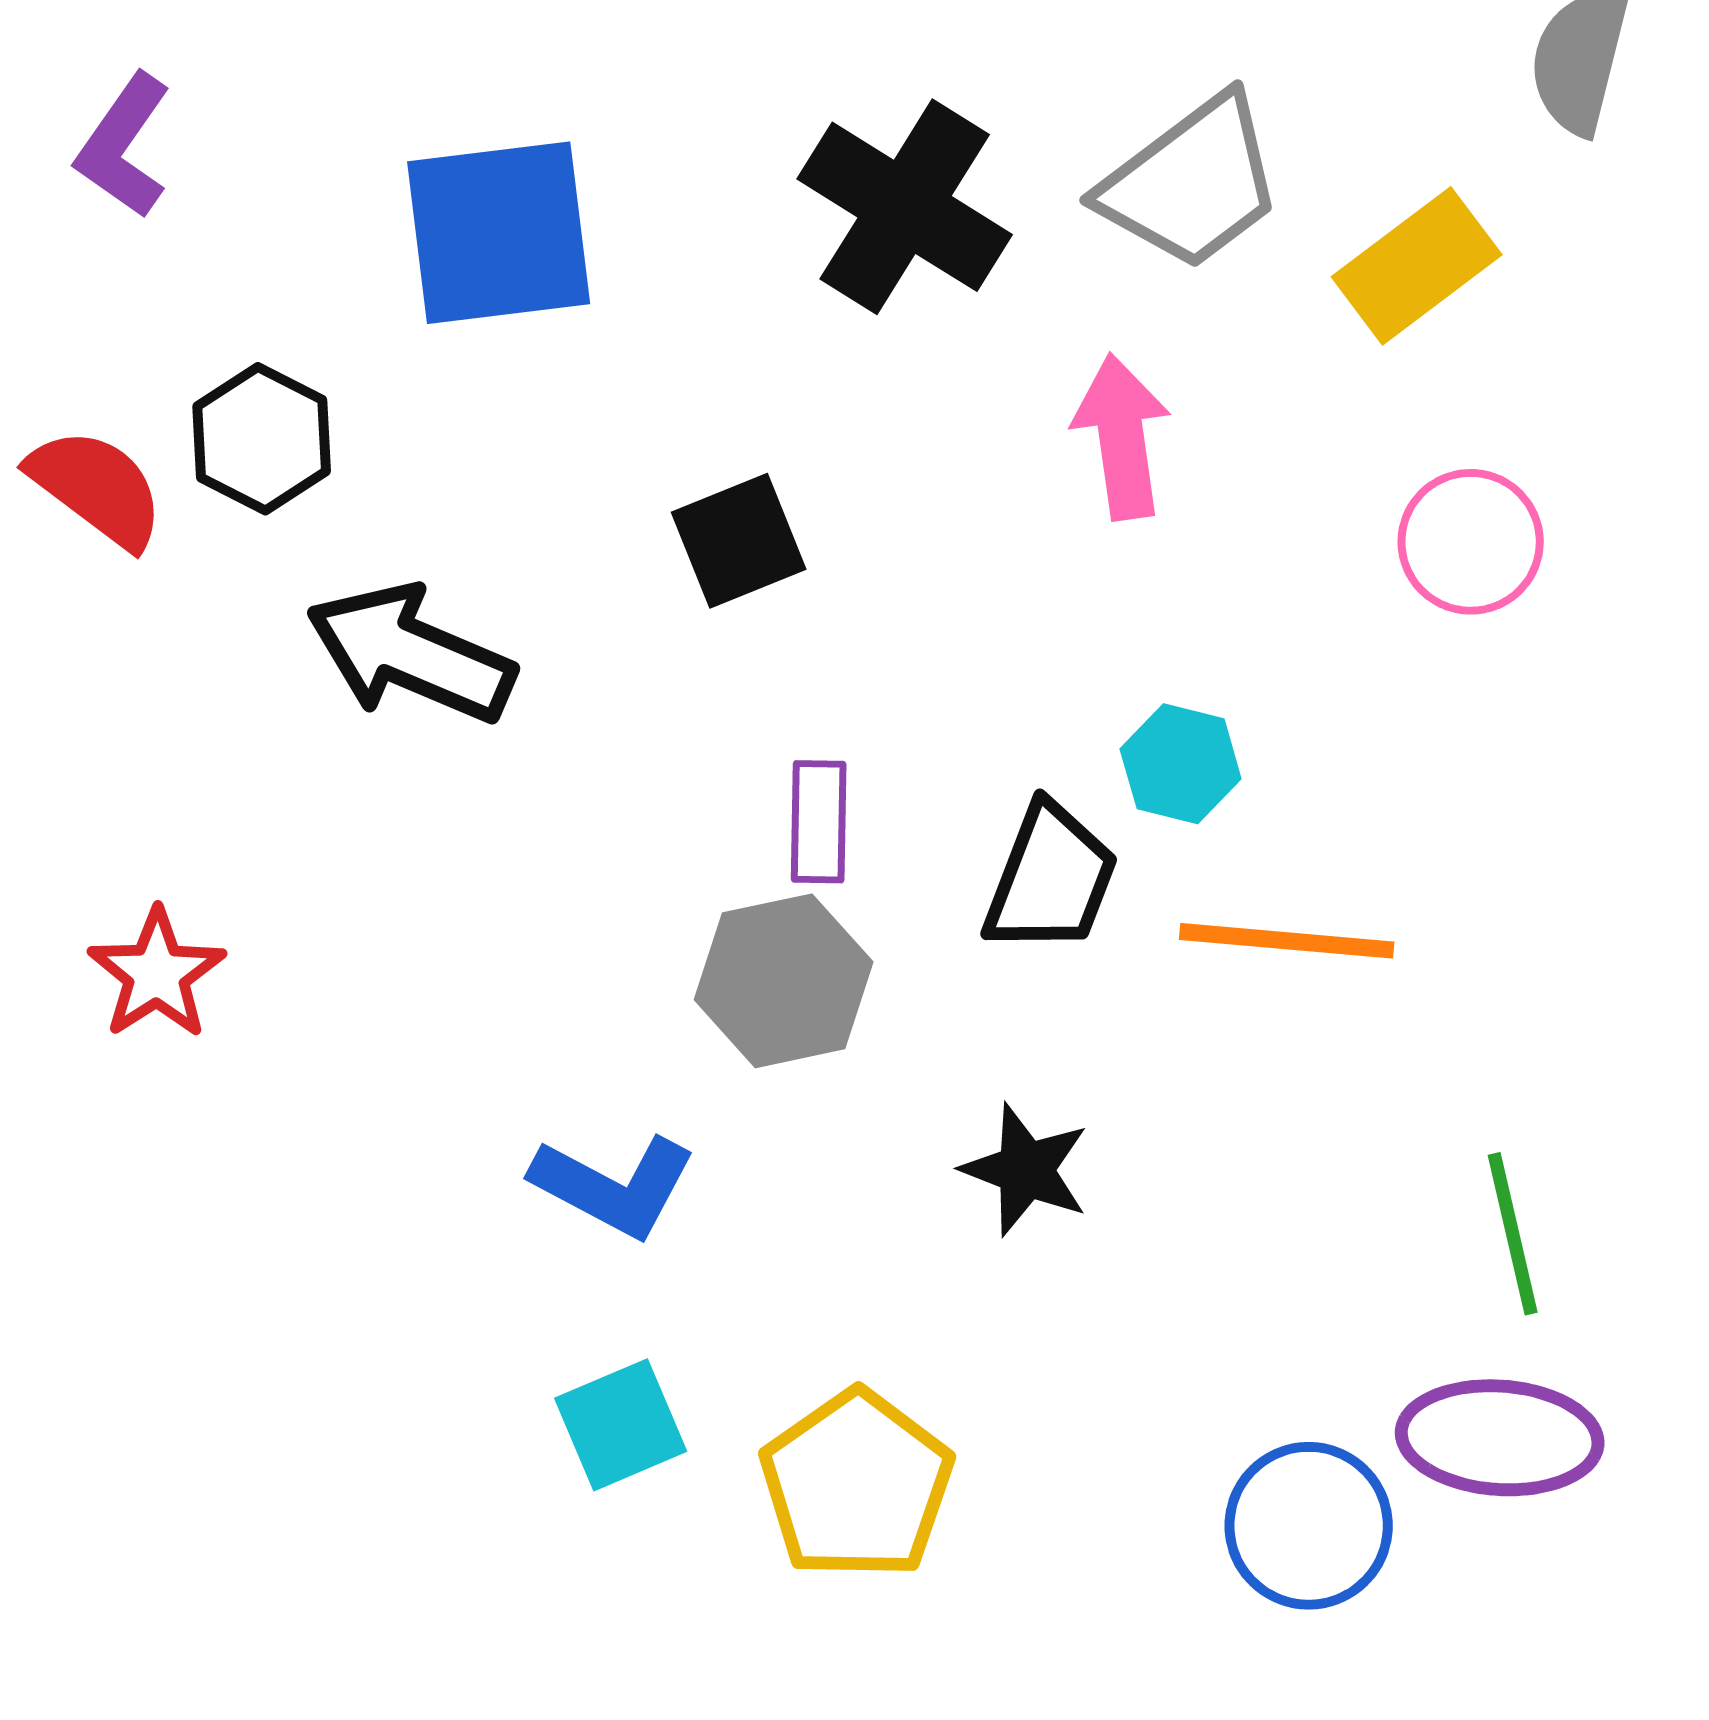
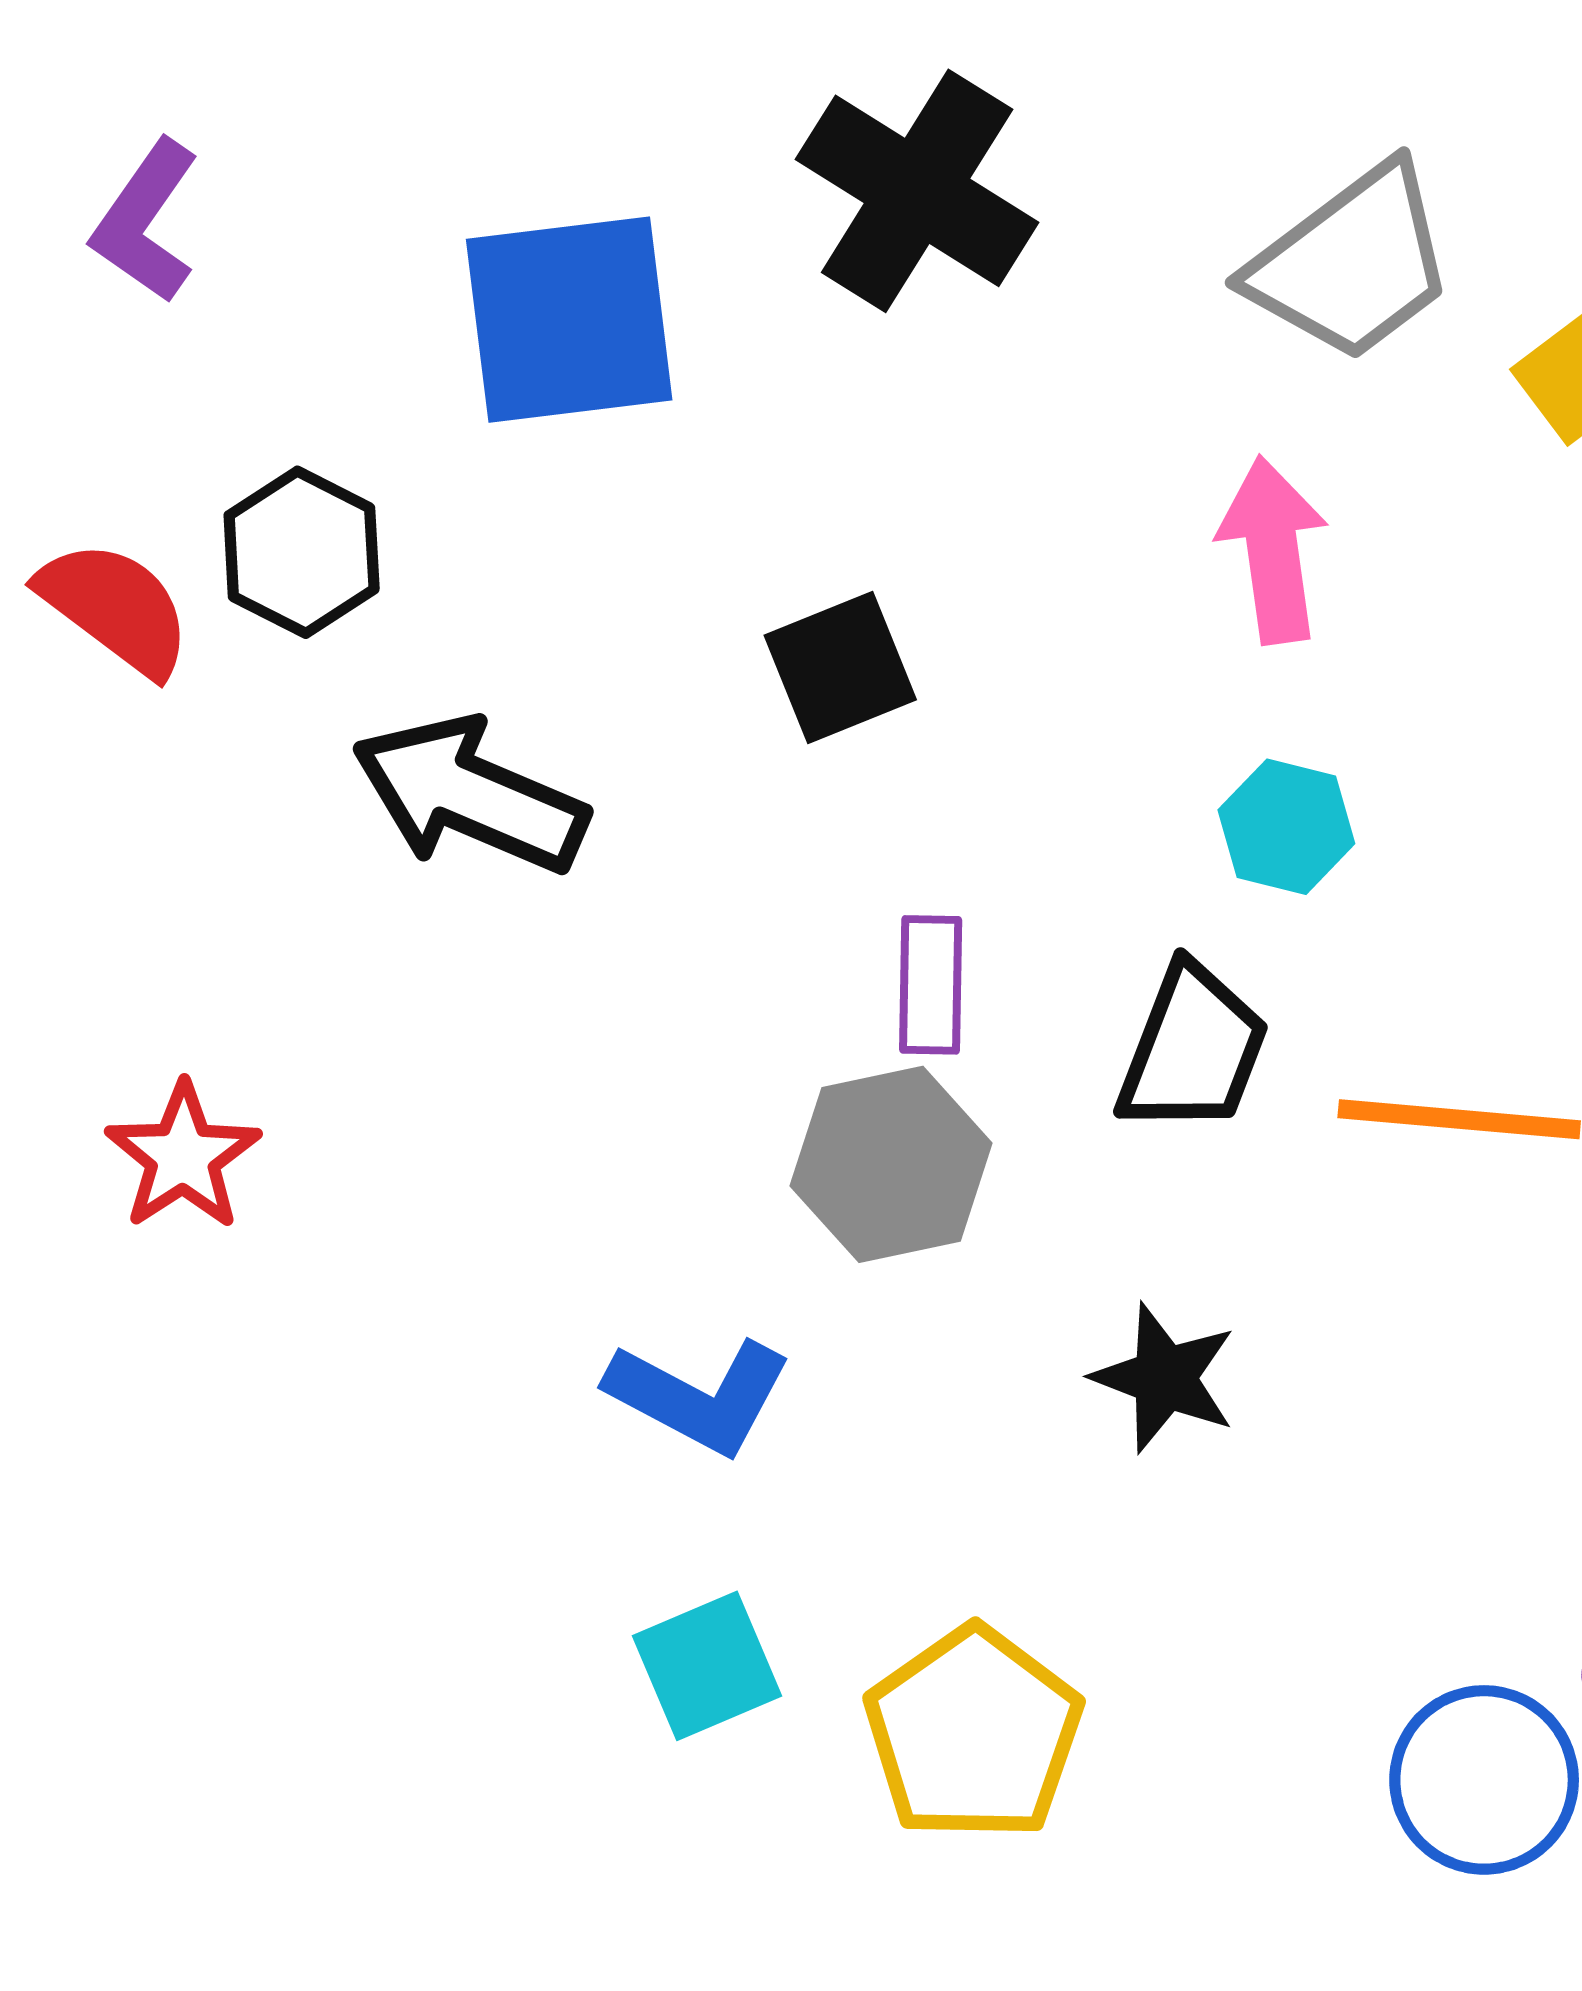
black cross: (905, 207) -> (917, 191), moved
cyan hexagon: (1181, 764) -> (1286, 827), moved

